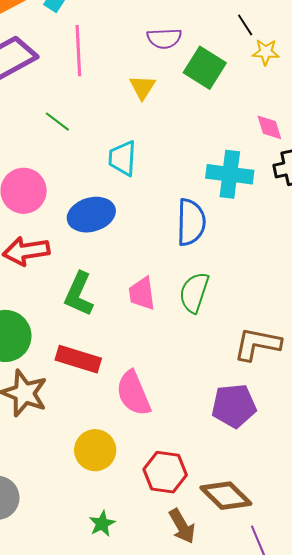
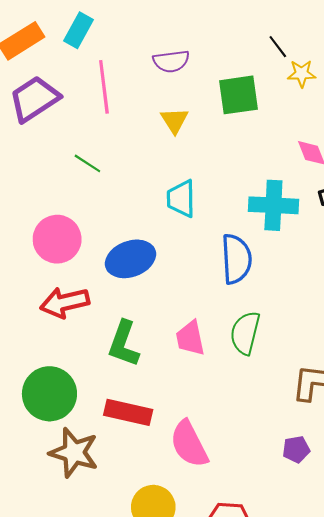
purple semicircle: (164, 38) -> (171, 61), moved
green square: (205, 68) -> (238, 95), turned -36
cyan trapezoid: (123, 158) -> (181, 199), moved
purple pentagon: (234, 406) -> (296, 449), size x0.6

